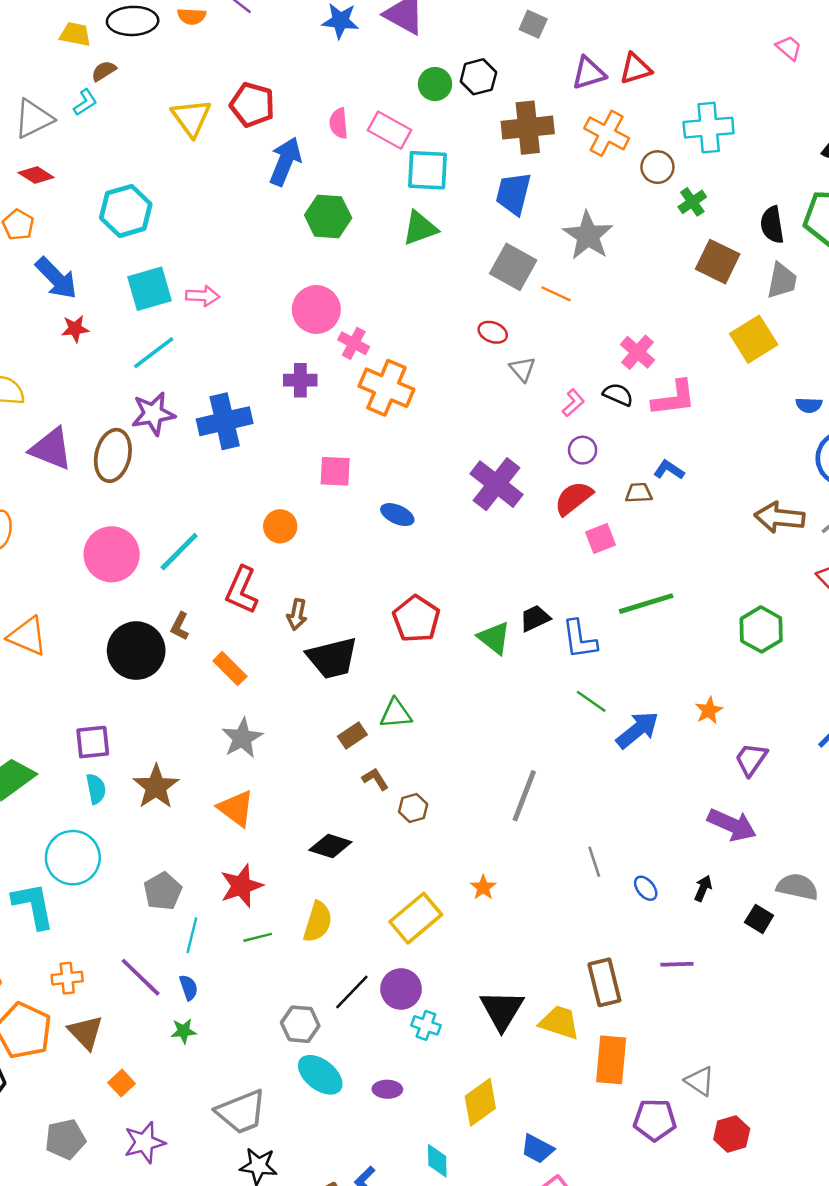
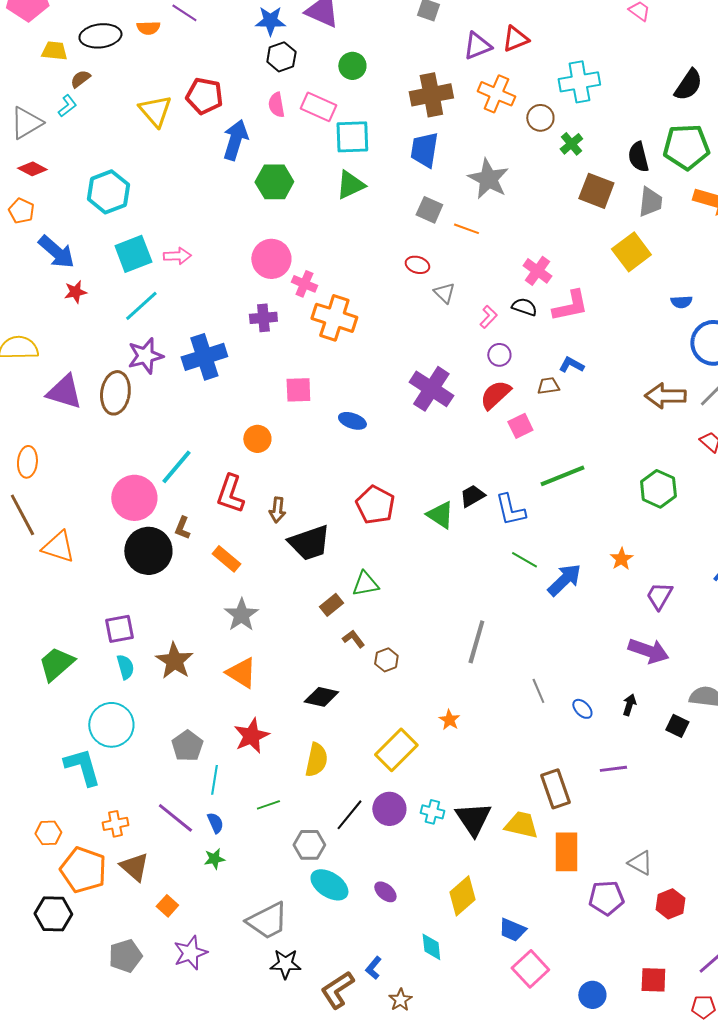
black hexagon: (478, 77) -> (281, 57), moved
gray square: (513, 267) -> (429, 210), size x0.7
pink circle: (112, 554) -> (134, 498), moved
green line: (258, 937) -> (268, 805), moved
cyan cross: (426, 1025) -> (432, 812), moved
purple ellipse: (387, 1089) -> (385, 892), turned 45

